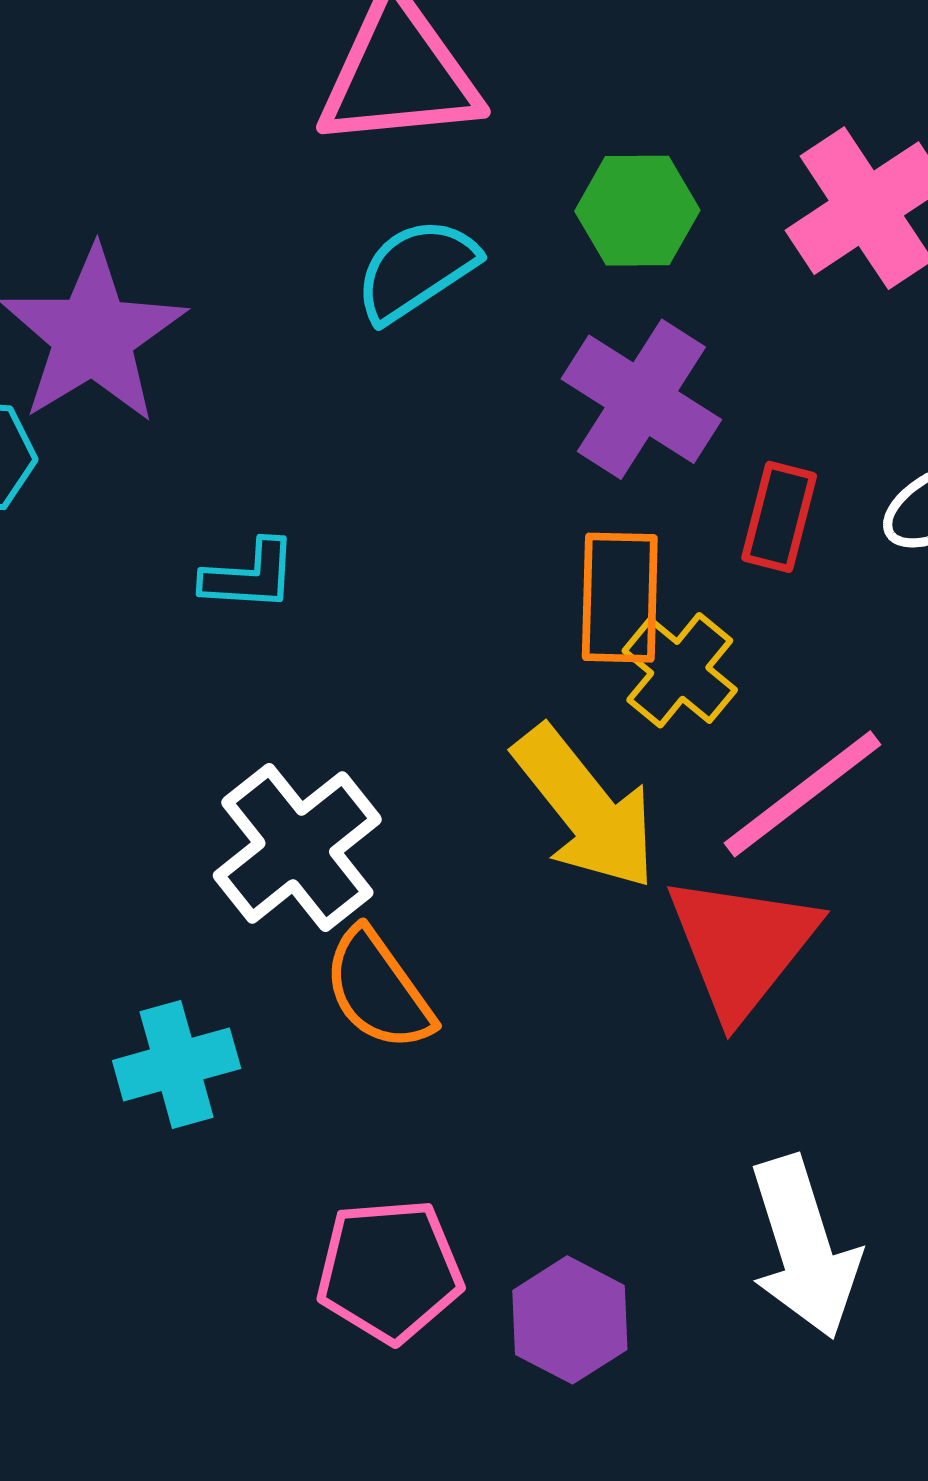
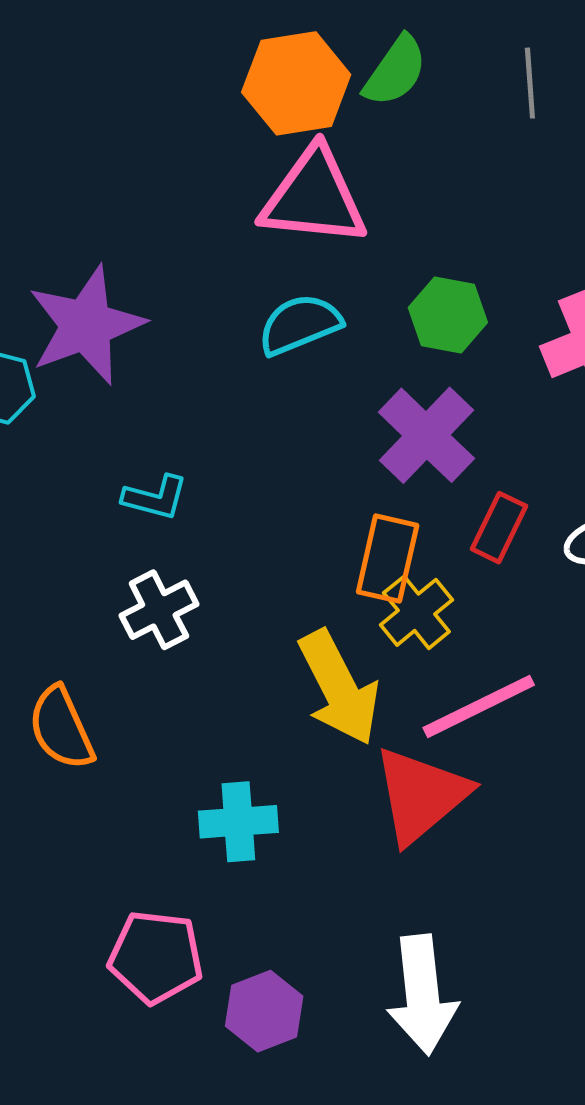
white cross: (297, 847) -> (159, 610), moved, size x0.7
orange semicircle: (378, 990) -> (61, 728), moved
cyan cross: (177, 1064) -> (238, 822), moved

